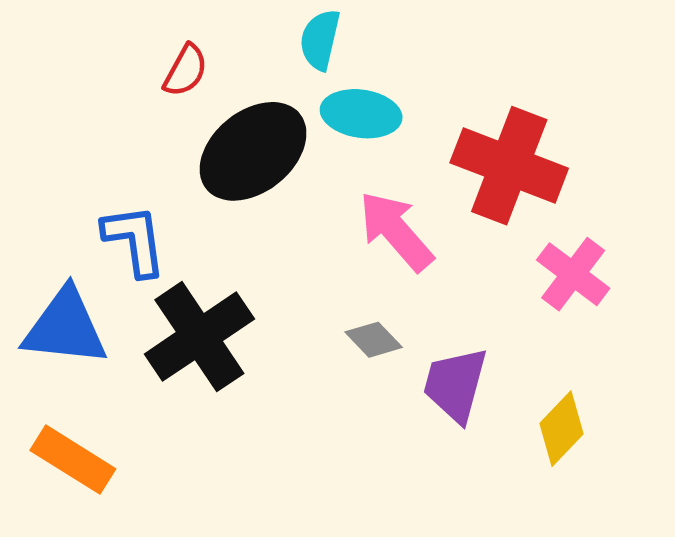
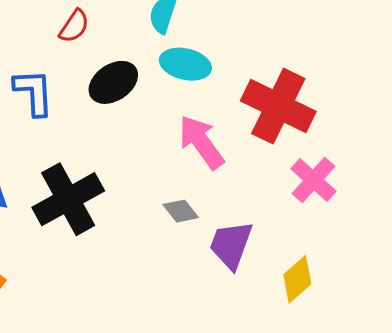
black ellipse: (253, 151) -> (113, 82), size x0.7
blue L-shape: (134, 240) -> (34, 92), moved

